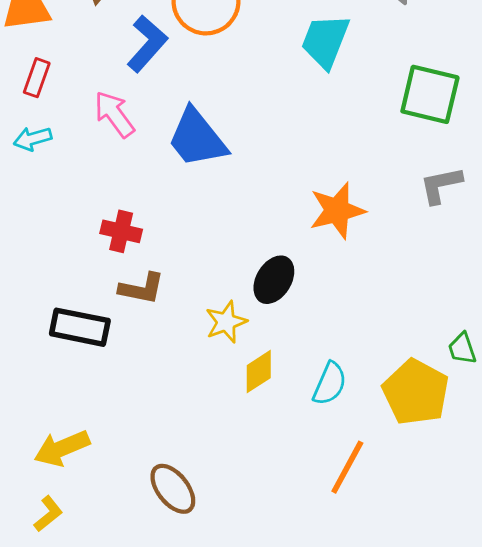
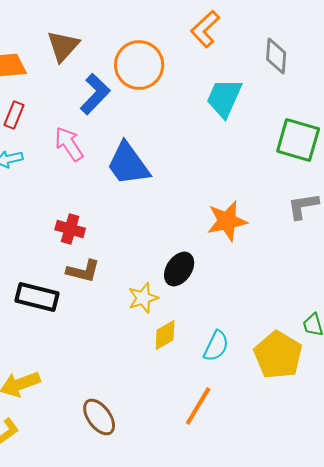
orange line: (347, 467) -> (198, 406), moved

